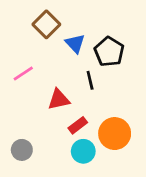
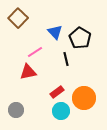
brown square: (46, 24) -> (18, 18), moved
pink line: (23, 73) -> (35, 52), moved
red triangle: (59, 99) -> (28, 72), moved

